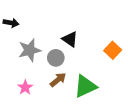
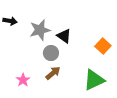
gray star: (30, 50) -> (40, 30), moved
green triangle: (85, 86) -> (94, 80), moved

